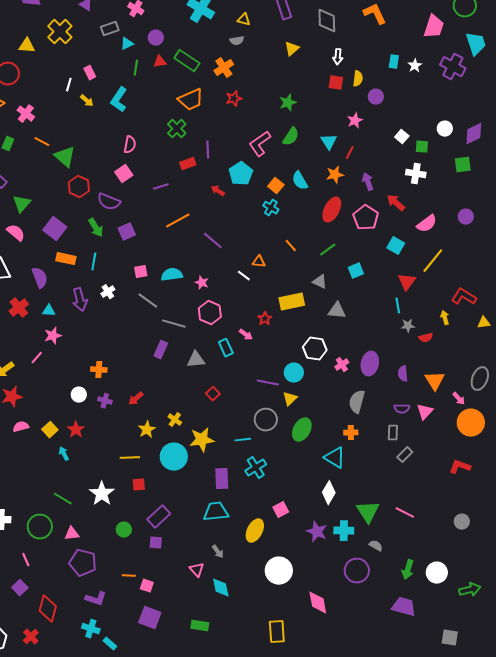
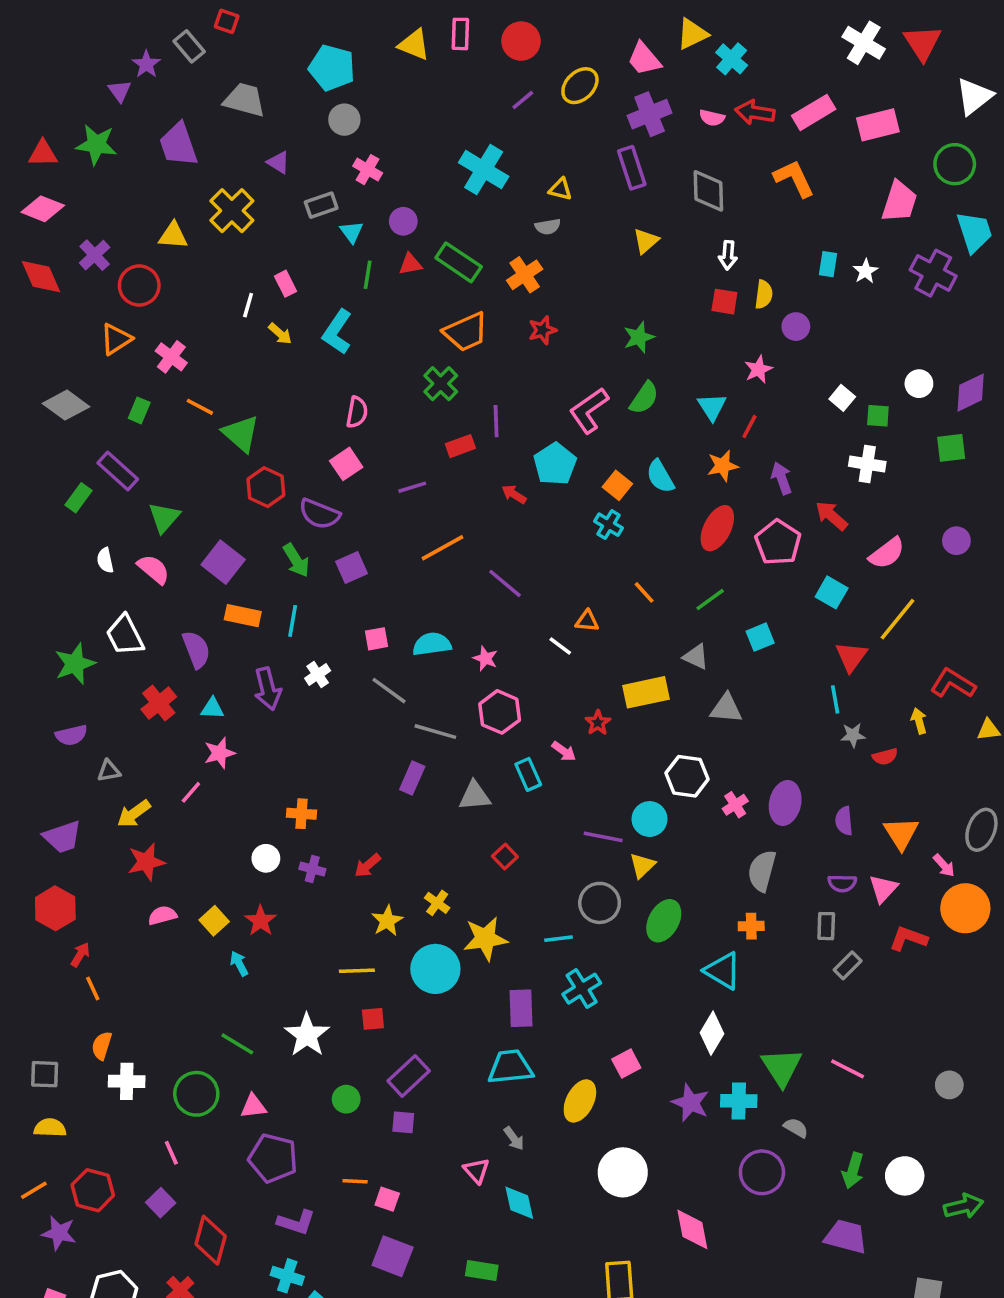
cyan triangle: (127, 44) -> (352, 232), turned -40
red L-shape: (460, 467) -> (908, 939), moved

